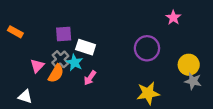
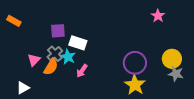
orange rectangle: (15, 32) -> (14, 21), moved
purple circle: (147, 48) -> (135, 63), moved
yellow star: (148, 93) -> (135, 85), turned -30
white triangle: (25, 97) -> (23, 88), turned -48

